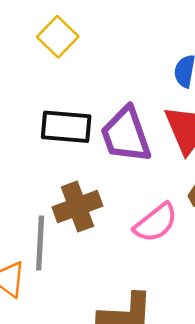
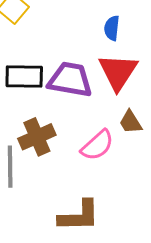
purple trapezoid: (126, 135) -> (70, 80), turned 123

